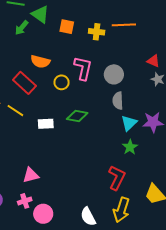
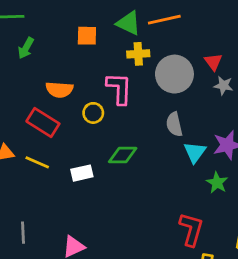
green triangle: (40, 14) -> (129, 23), moved
yellow cross: (97, 32) -> (138, 54), moved
red triangle: (153, 61) -> (213, 62), turned 40
gray circle: (114, 74) -> (174, 74), moved, size x1.4
green star: (130, 147) -> (217, 183), moved

